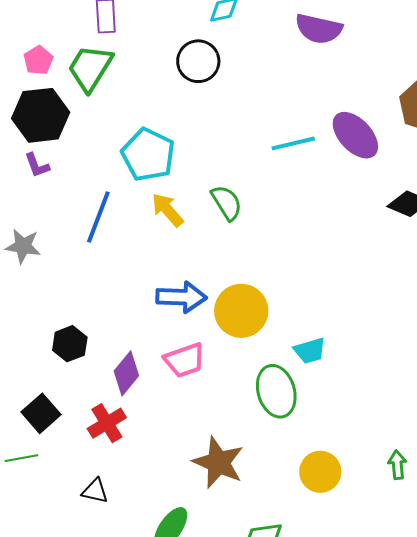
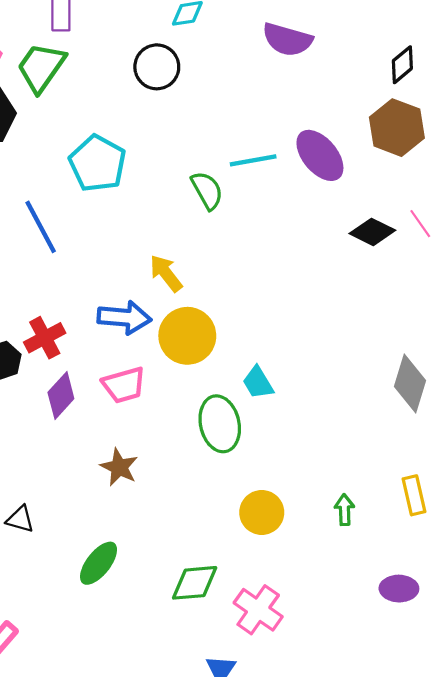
green semicircle: (227, 203) -> (207, 190), moved
yellow arrow: (167, 210) -> (166, 273), moved
blue line: (98, 217) -> (41, 227), turned -52
cyan trapezoid: (310, 351) -> (258, 383), turned 72
red cross: (107, 423) -> (45, 338), moved
brown star: (218, 463) -> (119, 467), moved, size x0.7

